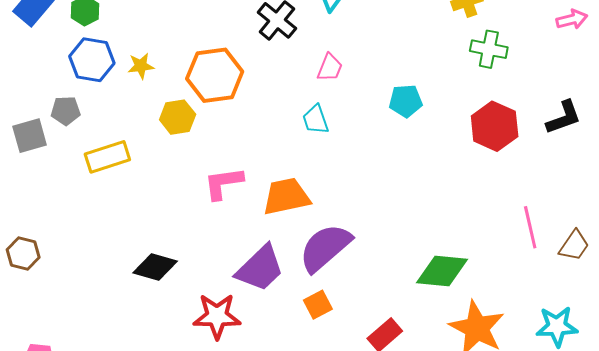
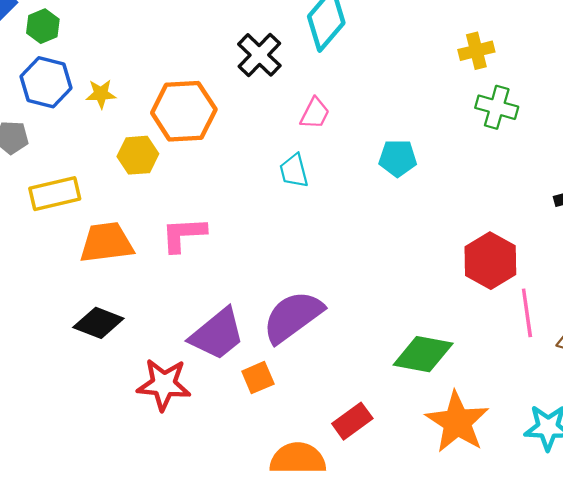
red hexagon: (495, 126) -> (490, 261), moved
orange trapezoid: (286, 196) -> (106, 243), moved
orange square: (318, 305) -> (258, 378), moved

